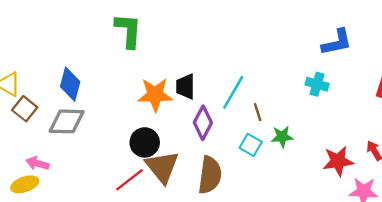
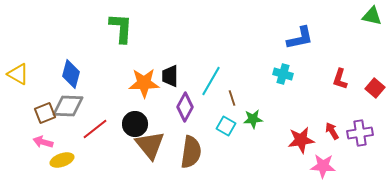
brown square: (25, 109) -> (45, 113), moved, turned 30
red line: (130, 180) -> (95, 129), moved
yellow ellipse: (25, 184) -> (62, 160), moved

